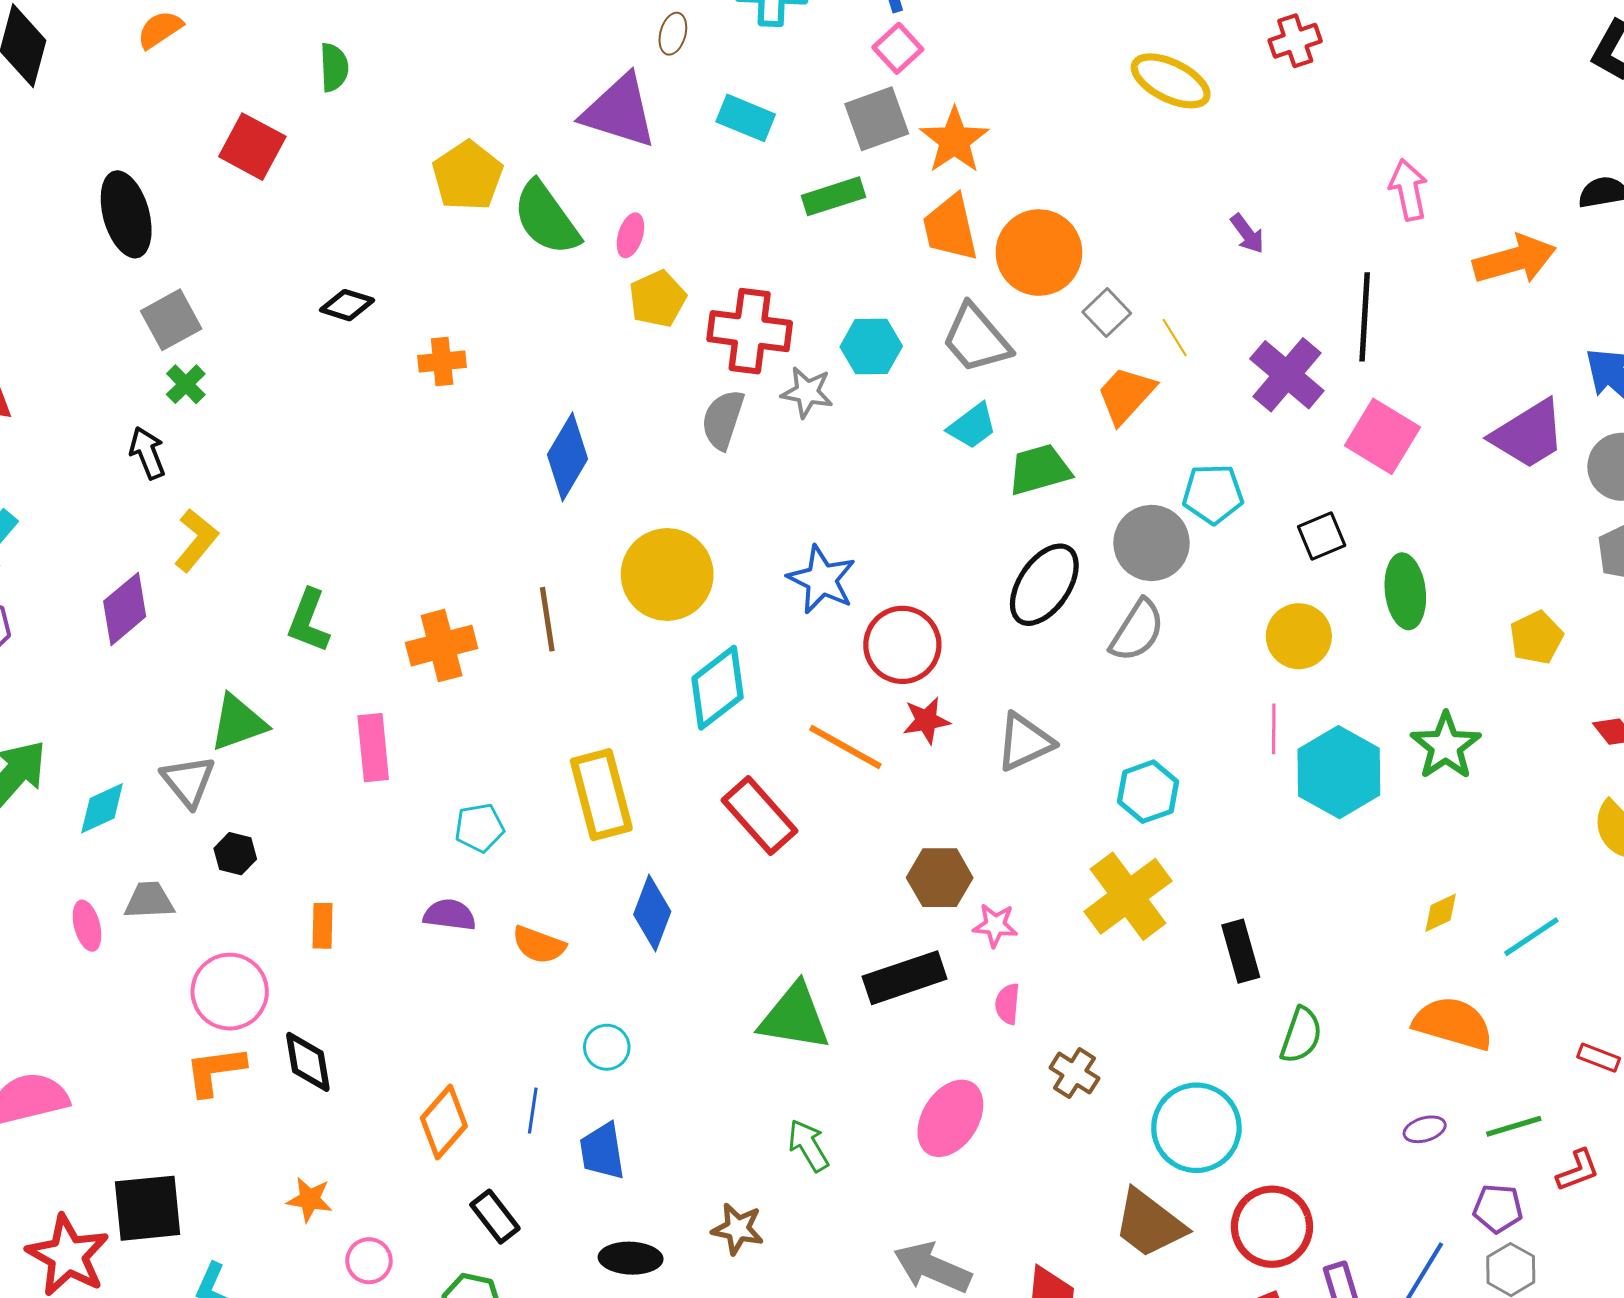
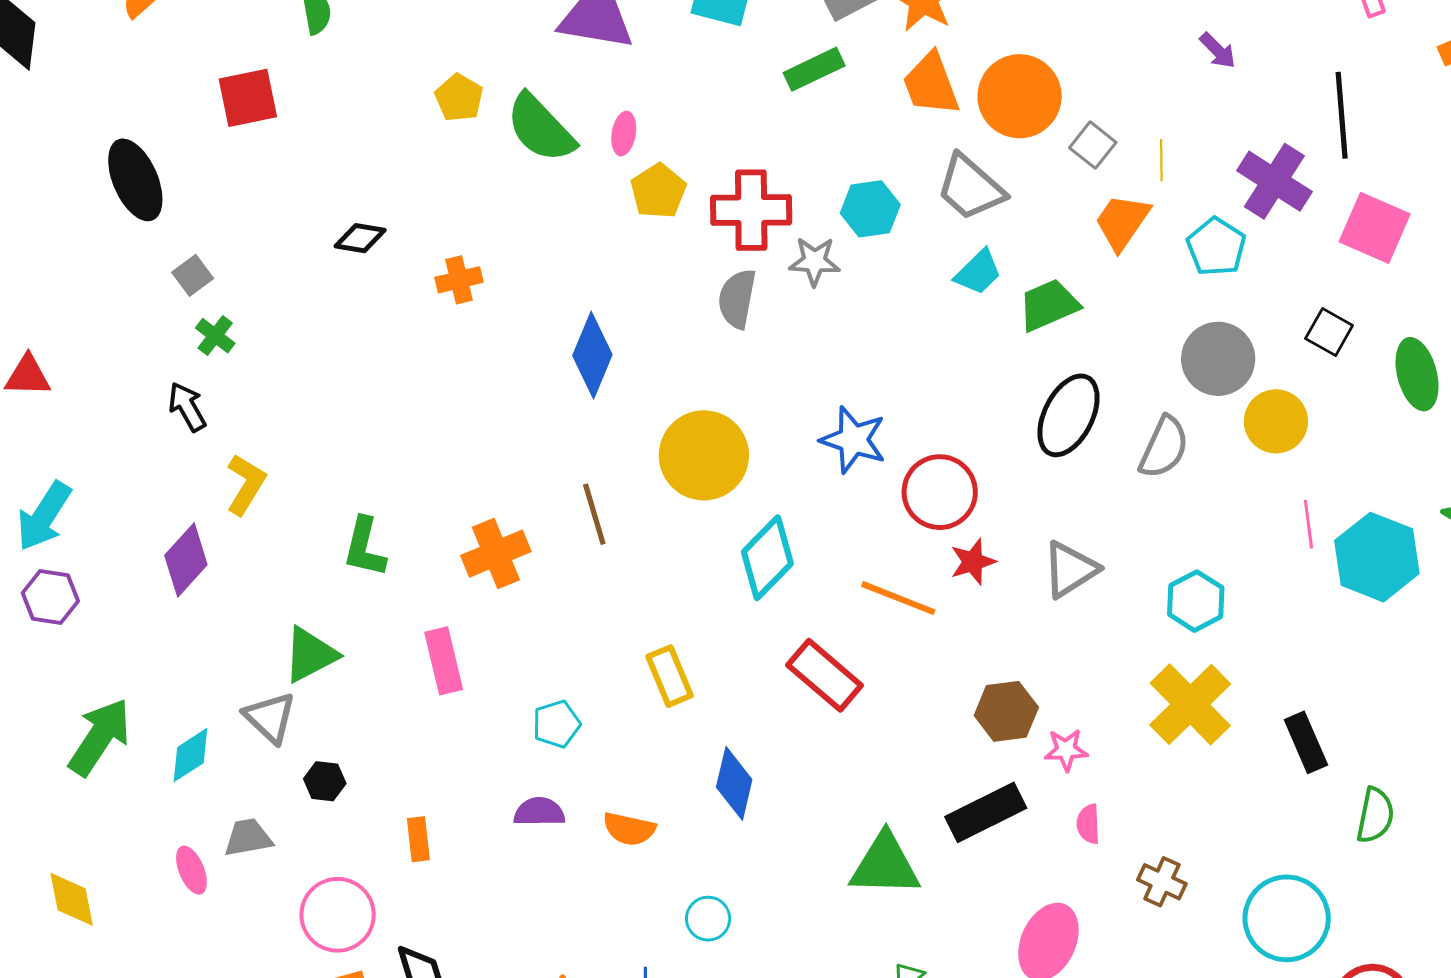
red square: (252, 147) -> (248, 98), turned -32
yellow pentagon: (468, 176) -> (459, 98), size x0.7
gray square: (171, 320) -> (193, 275), size x0.7
yellow line: (1175, 337) -> (1161, 160), turned 39
cyan pentagon: (1213, 494) -> (1216, 247), moved, turned -30
black square: (1322, 536) -> (1329, 332), turned -30
gray circle: (1152, 543) -> (1218, 359), moved
yellow circle: (1299, 636) -> (1276, 421), moved
yellow rectangle: (601, 795) -> (669, 676), size x0.7

